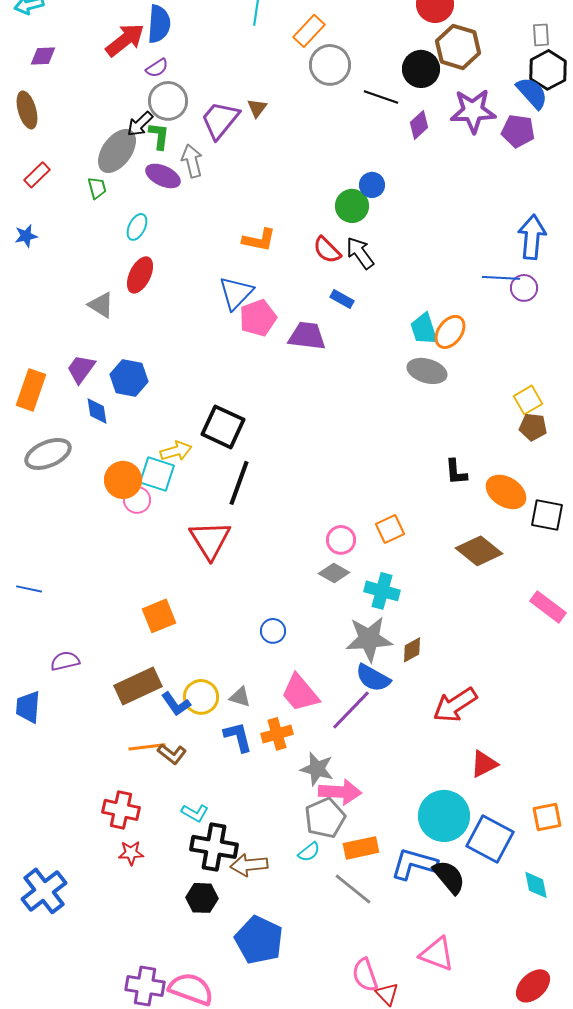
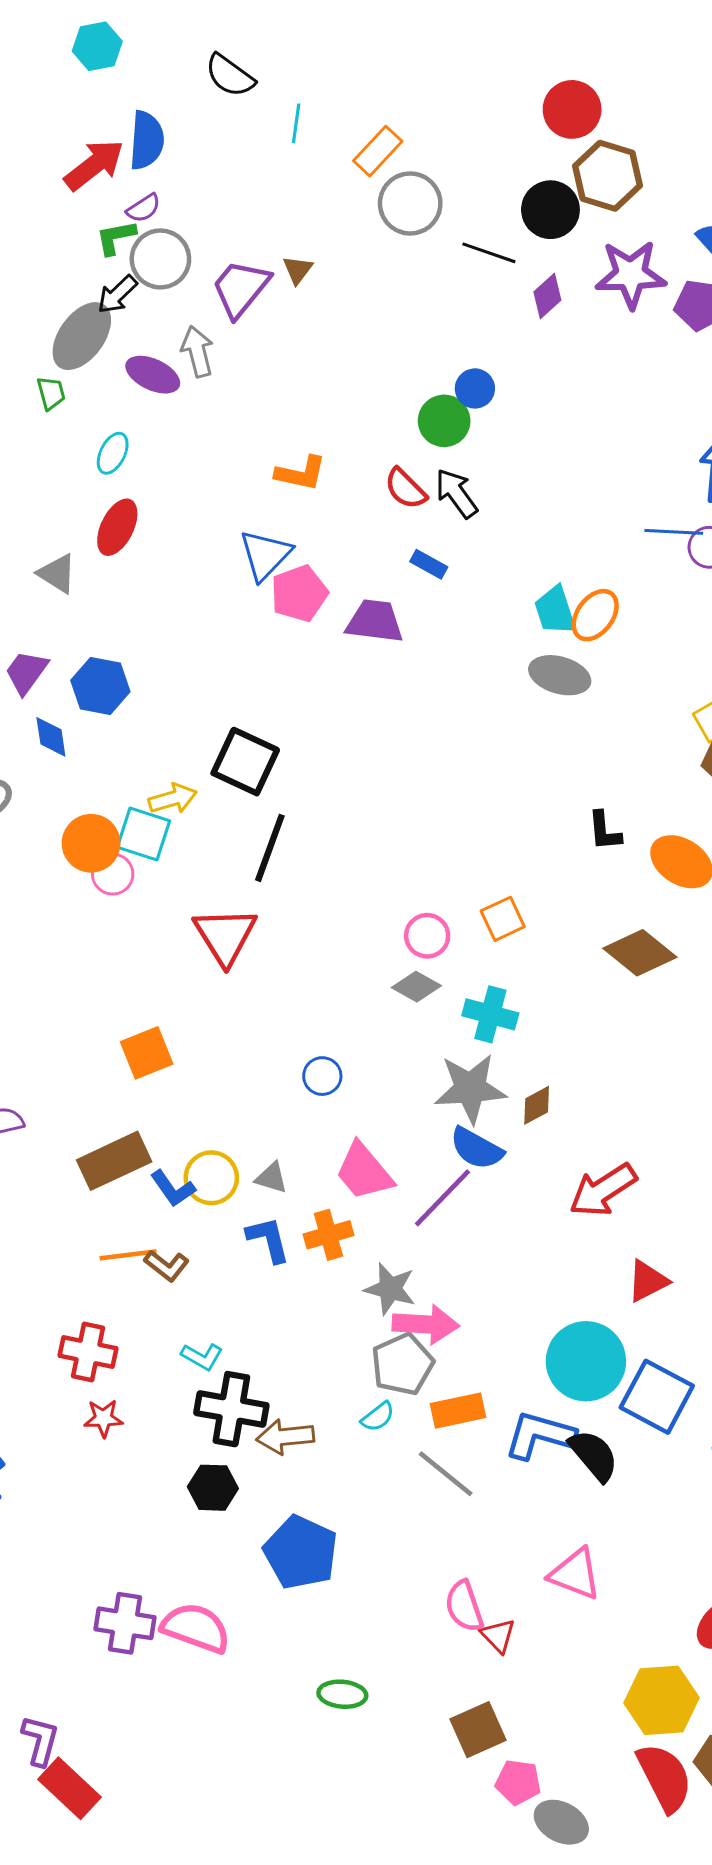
green L-shape: (159, 136) -> (116, 237), moved, turned -108

